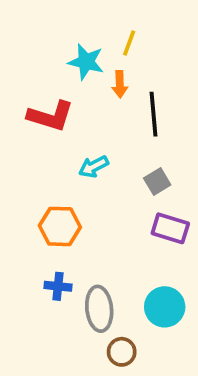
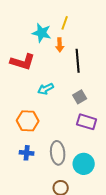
gray ellipse: (99, 309) -> (58, 153), moved

